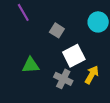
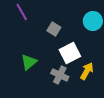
green triangle: (31, 65) -> (29, 62), turned -36

